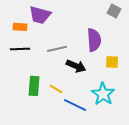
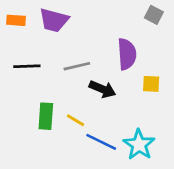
orange rectangle: (20, 27) -> (16, 20), moved
cyan star: (103, 94) -> (139, 145), moved

